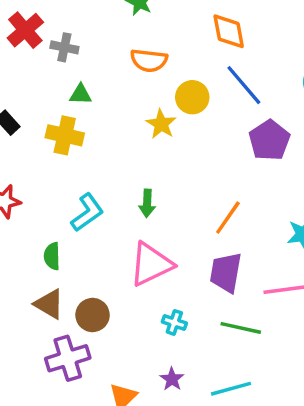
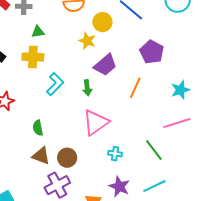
purple pentagon: (269, 140) -> (152, 52), moved
cyan L-shape: (87, 213) -> (55, 84), moved
purple trapezoid: (226, 272) -> (105, 65), moved, turned -130
green line: (241, 328) -> (154, 150), turned 50
purple star: (172, 379) -> (119, 187), size x1.5

